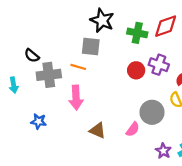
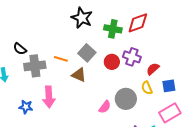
gray square: (91, 47) -> (87, 53), moved, turned 36
pink arrow: (76, 98) -> (49, 97), moved
pink semicircle: (133, 129) -> (105, 107), moved
brown triangle: (98, 130) -> (79, 75), moved

